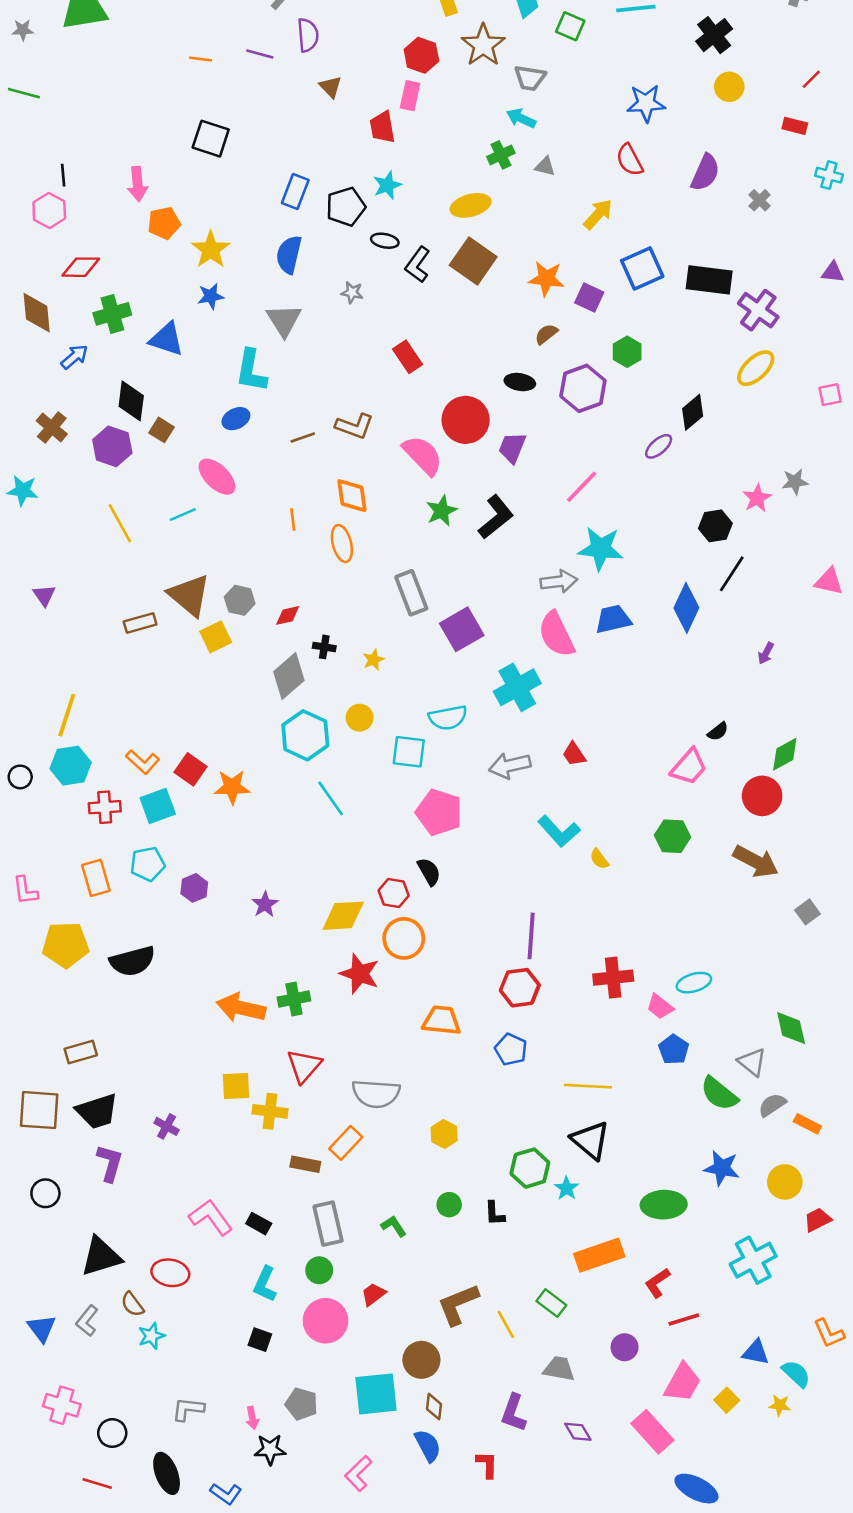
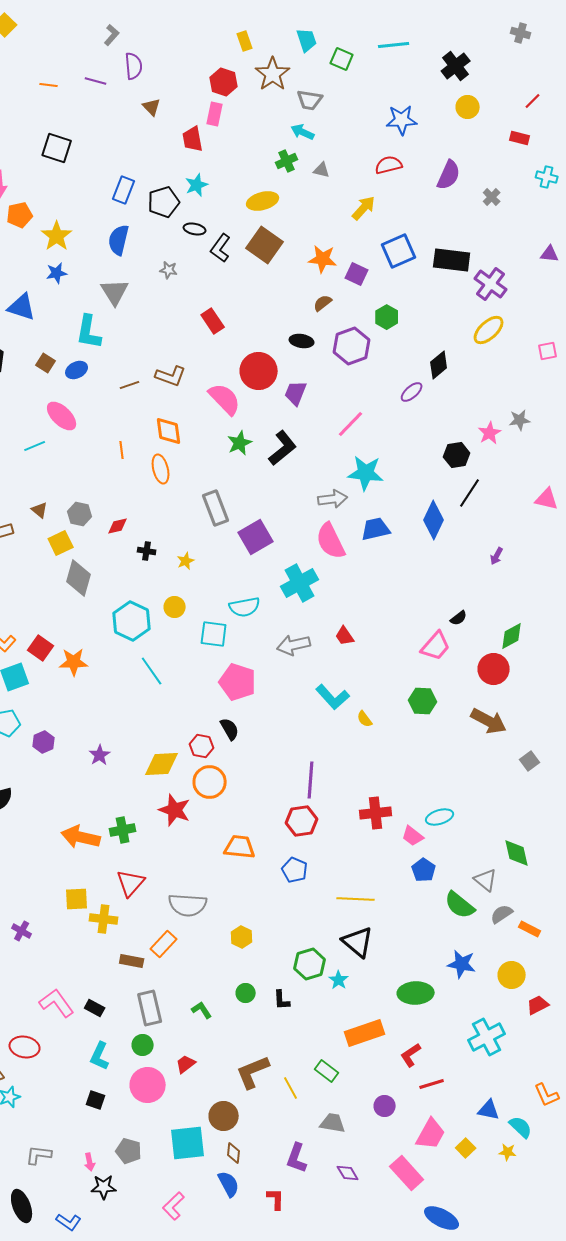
red semicircle: (630, 160) -> (389, 165), turned 104
brown square: (161, 430) -> (46, 363), moved
brown triangle: (189, 595) -> (40, 510), size x0.5
gray diamond: (289, 676) -> (79, 578), moved, turned -33

